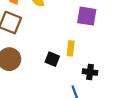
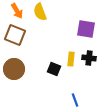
black cross: (90, 72) -> (89, 58), moved

